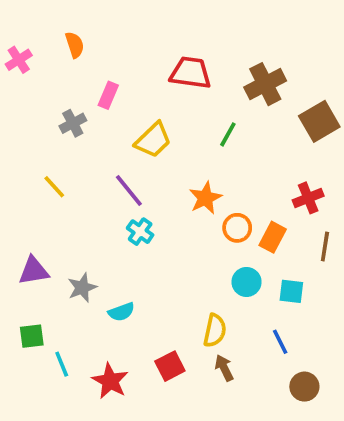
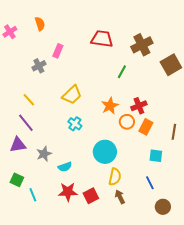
yellow trapezoid: (153, 140) -> (72, 95), moved
purple line: (129, 190) -> (26, 123), moved
red cross: (308, 198) -> (139, 106), moved
cyan circle: (247, 282) -> (105, 152), moved, size x1.5
green square: (32, 336) -> (17, 180), turned 32
red star: (110, 381) -> (68, 192), moved, turned -30

